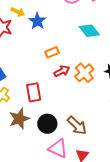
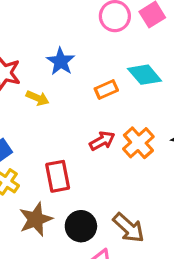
yellow arrow: (18, 12) -> (38, 98), moved
orange rectangle: (52, 52) -> (106, 89), moved

